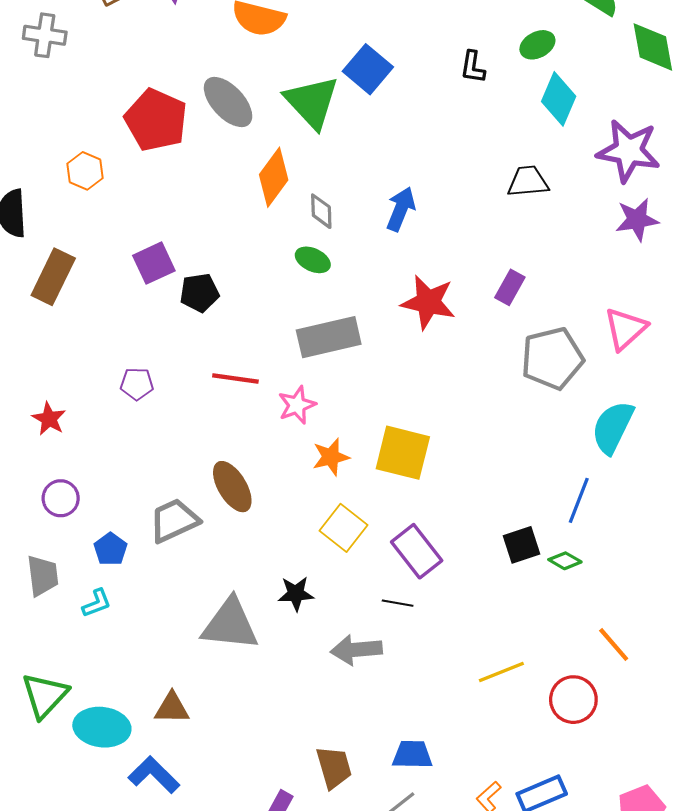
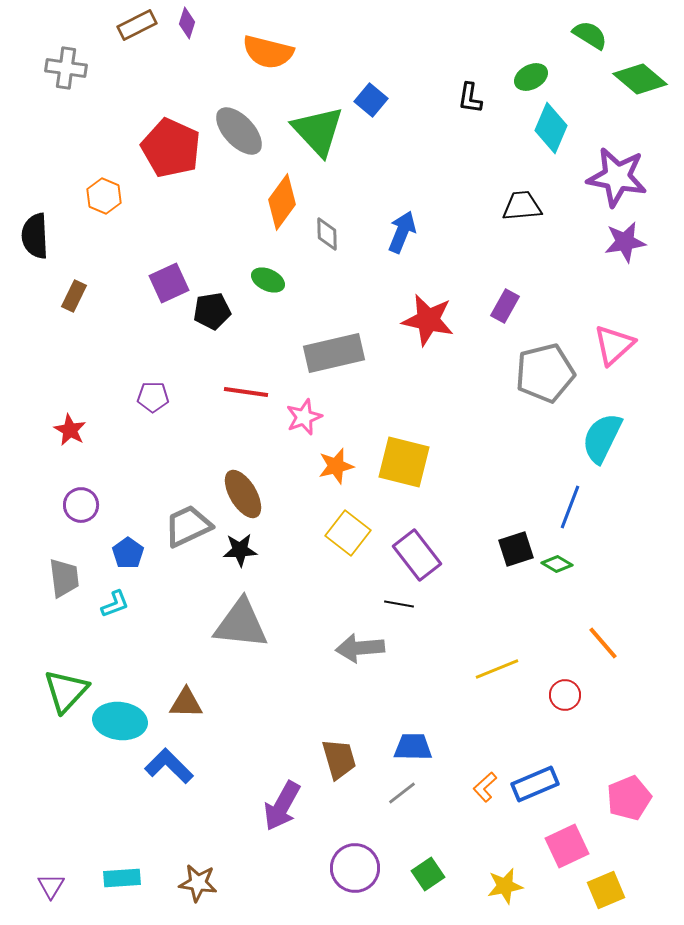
green diamond: (653, 47) -> (640, 79), turned -40
blue square: (368, 69) -> (371, 100), size x0.7
green ellipse: (313, 260) -> (268, 280), moved
brown rectangle: (53, 277) -> (74, 296), size x0.6
black star: (296, 594) -> (240, 550), moved
red circle: (573, 700) -> (565, 695), size x0.7

